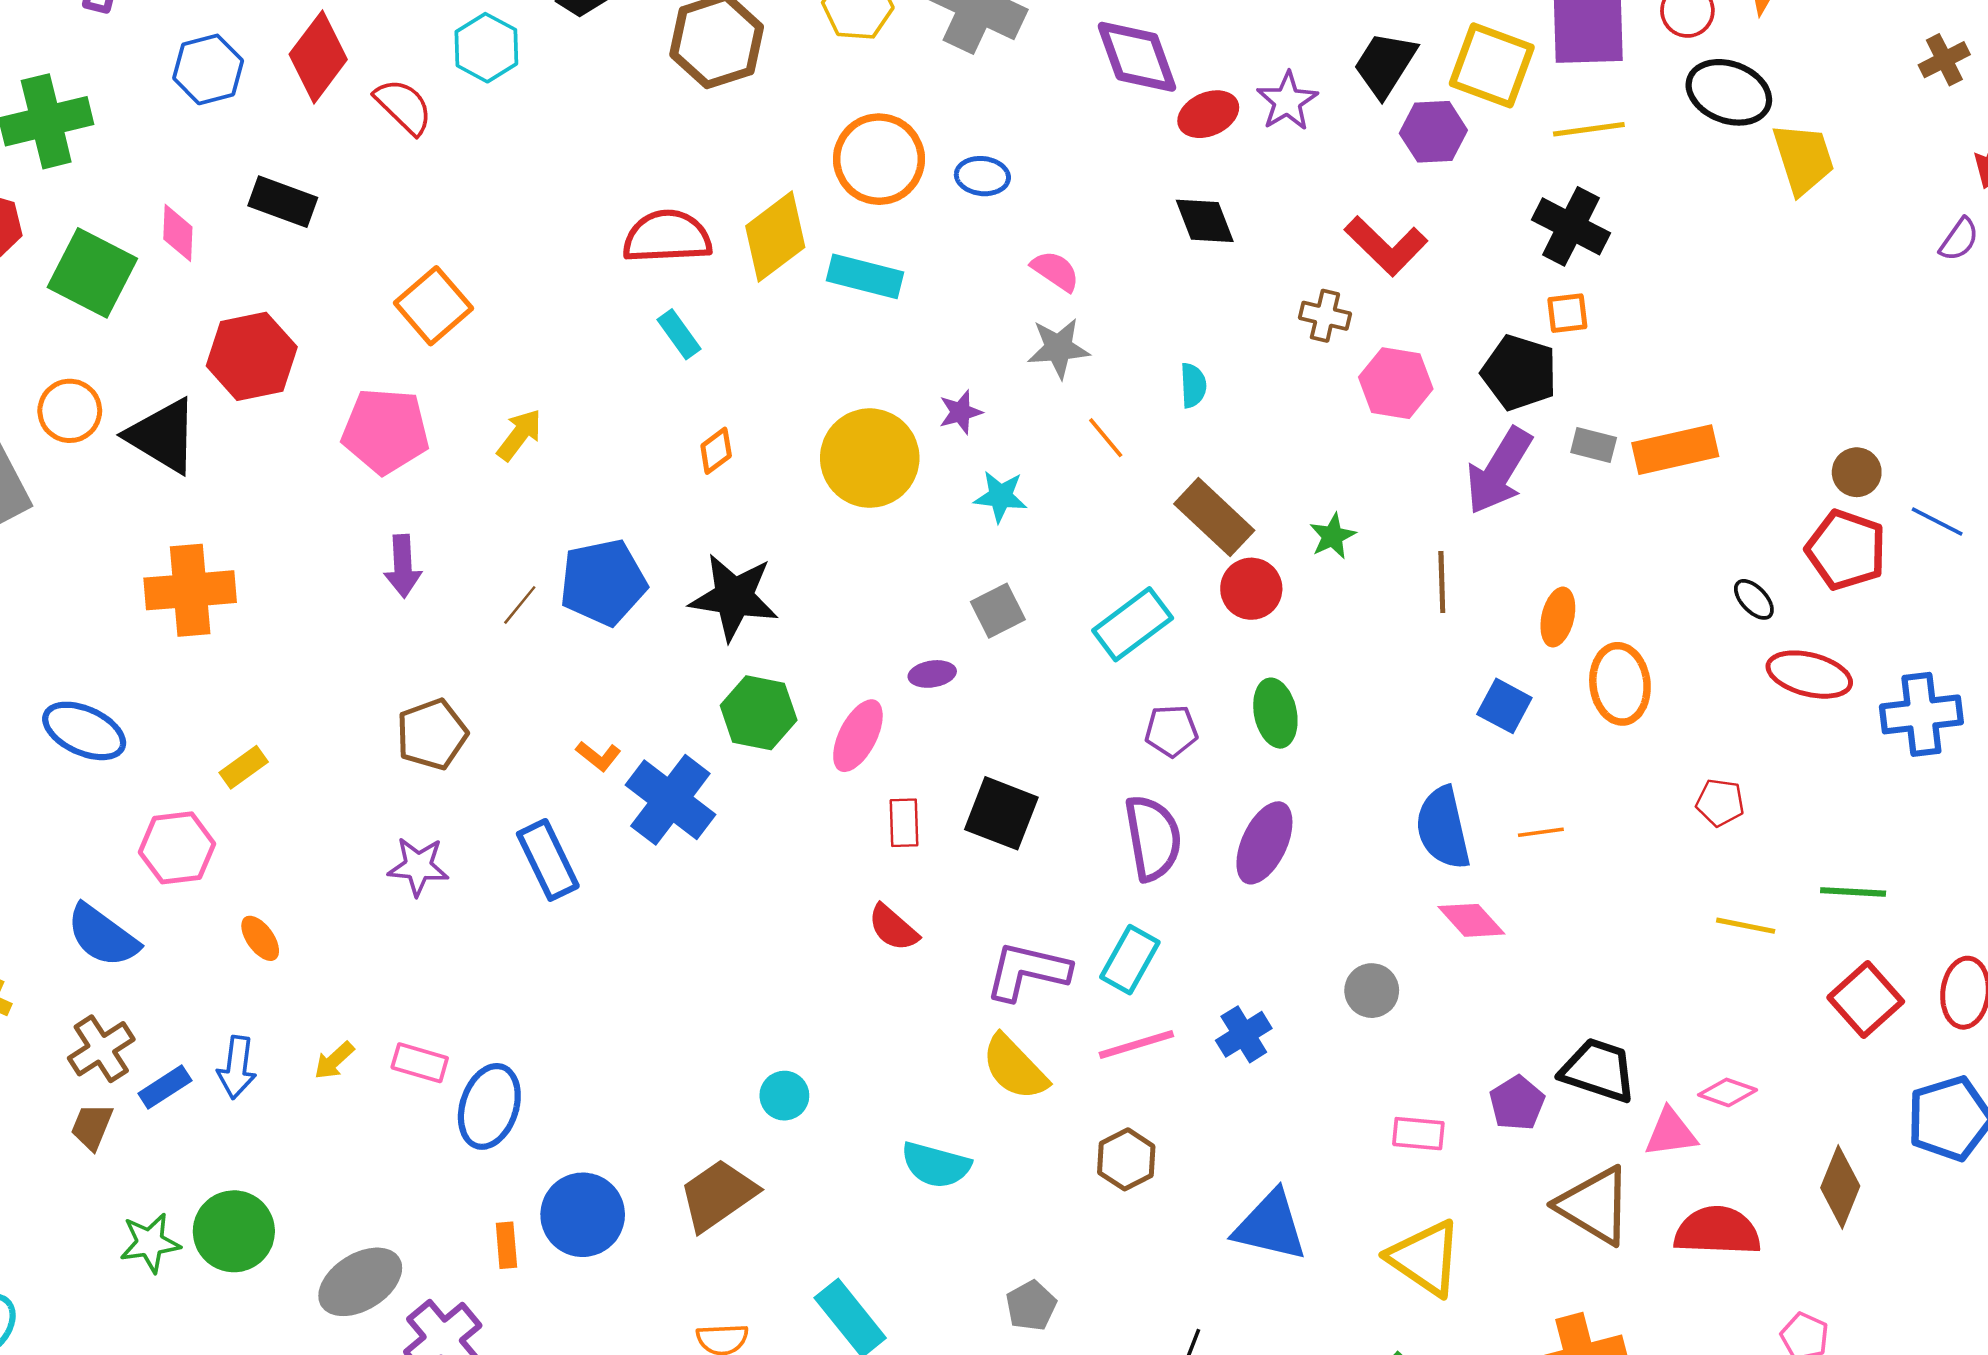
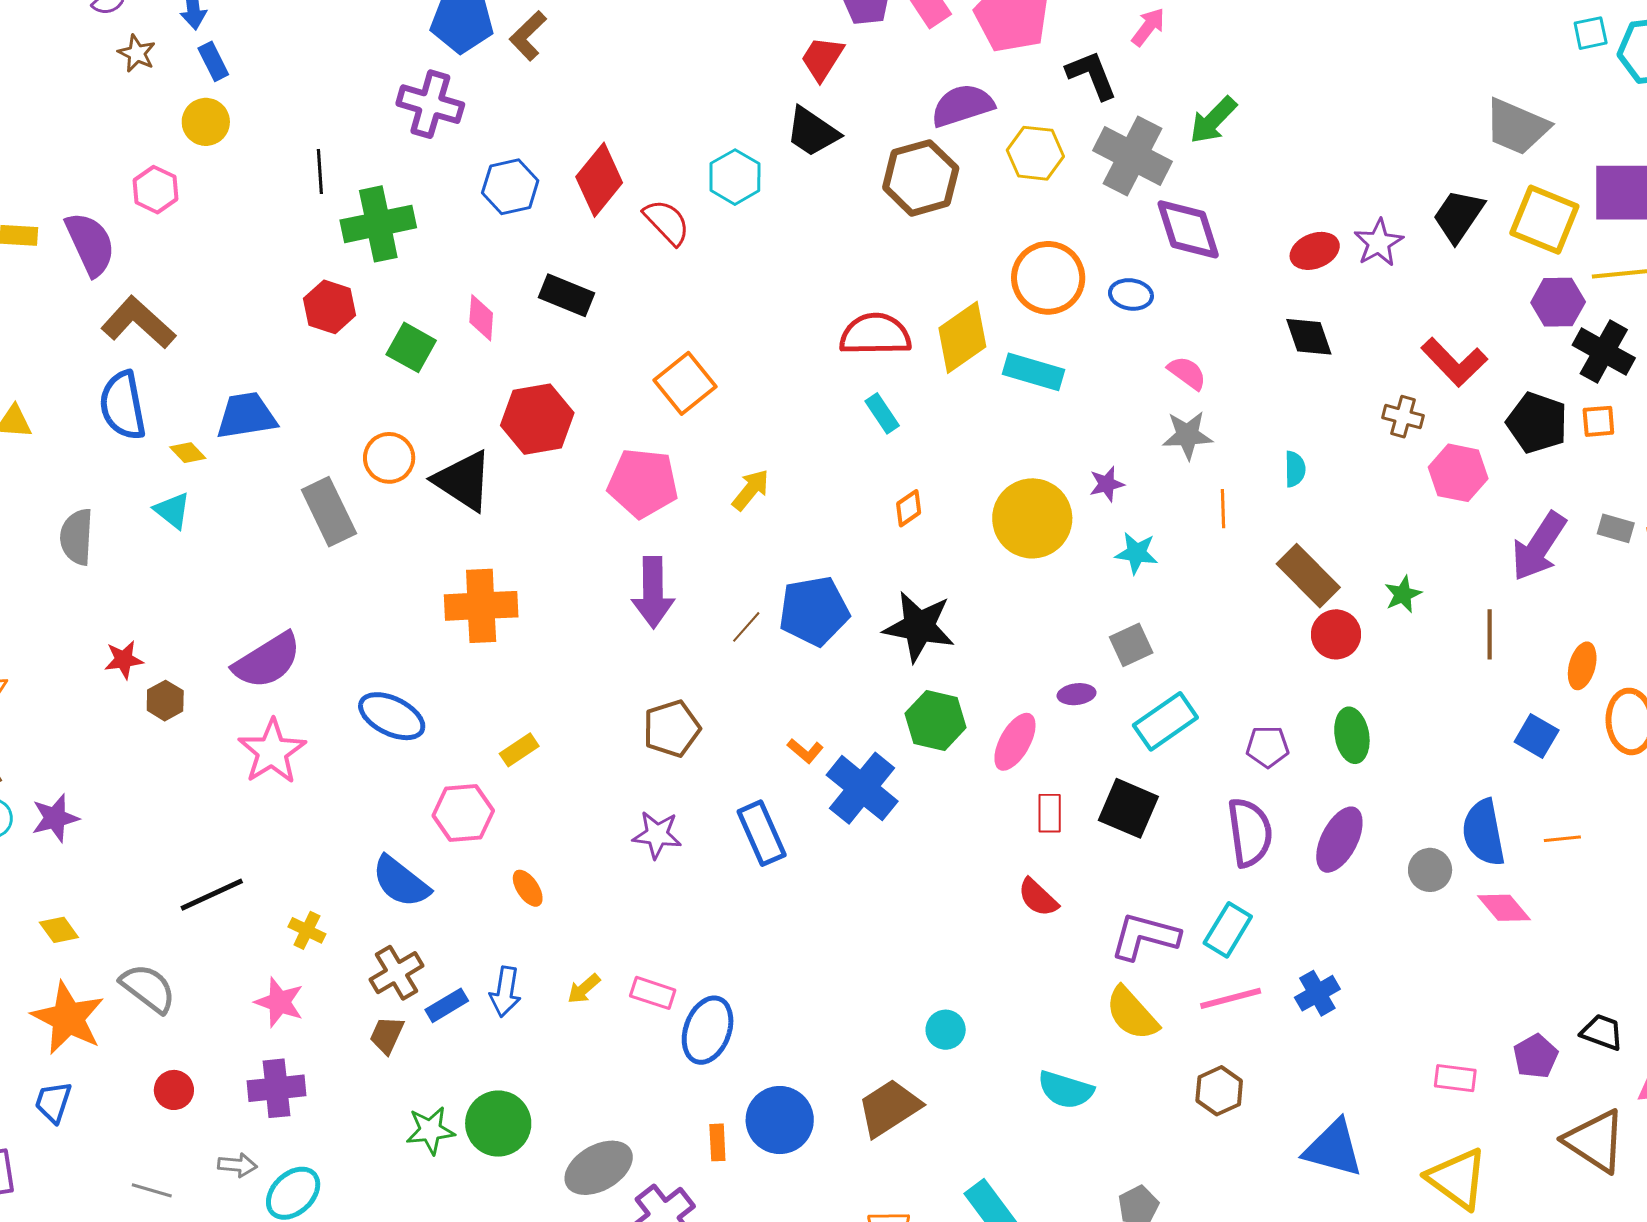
purple diamond: (1137, 57) -> (1188, 229), moved
purple hexagon: (1433, 132) -> (1558, 302), moved
green square: (92, 273) -> (411, 347), size x0.7
black pentagon: (1519, 373) -> (1537, 423), moved
orange line: (1106, 438) -> (1223, 509), turned 36
purple arrow: (403, 566) -> (653, 592), size x1.4
cyan rectangle: (1133, 624) -> (1165, 721), moved
gray circle: (1372, 991) -> (1430, 870), moved
black trapezoid: (1598, 1070) -> (1602, 1032), size x0.7

